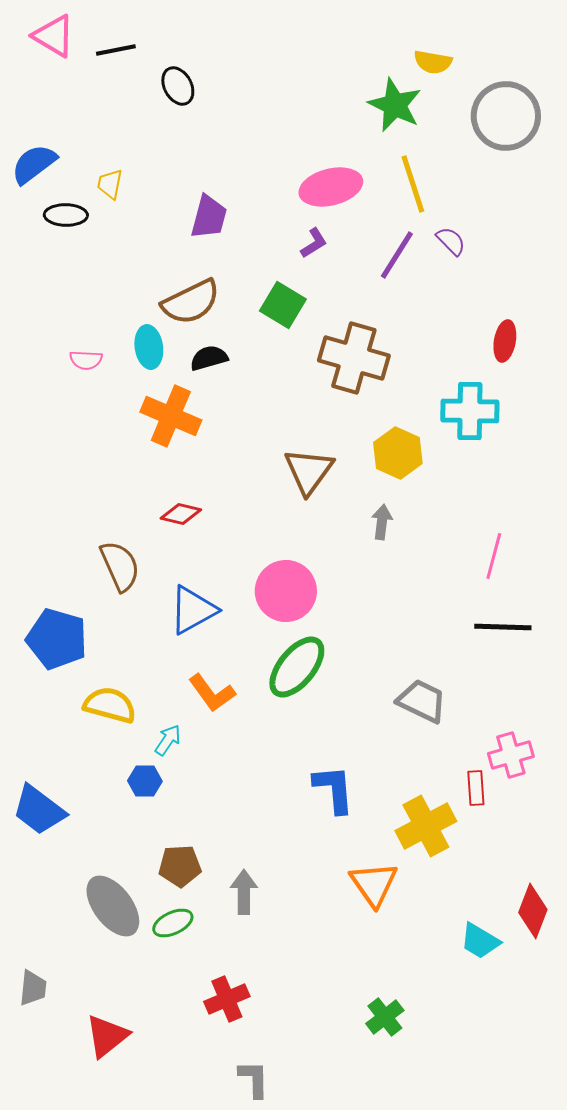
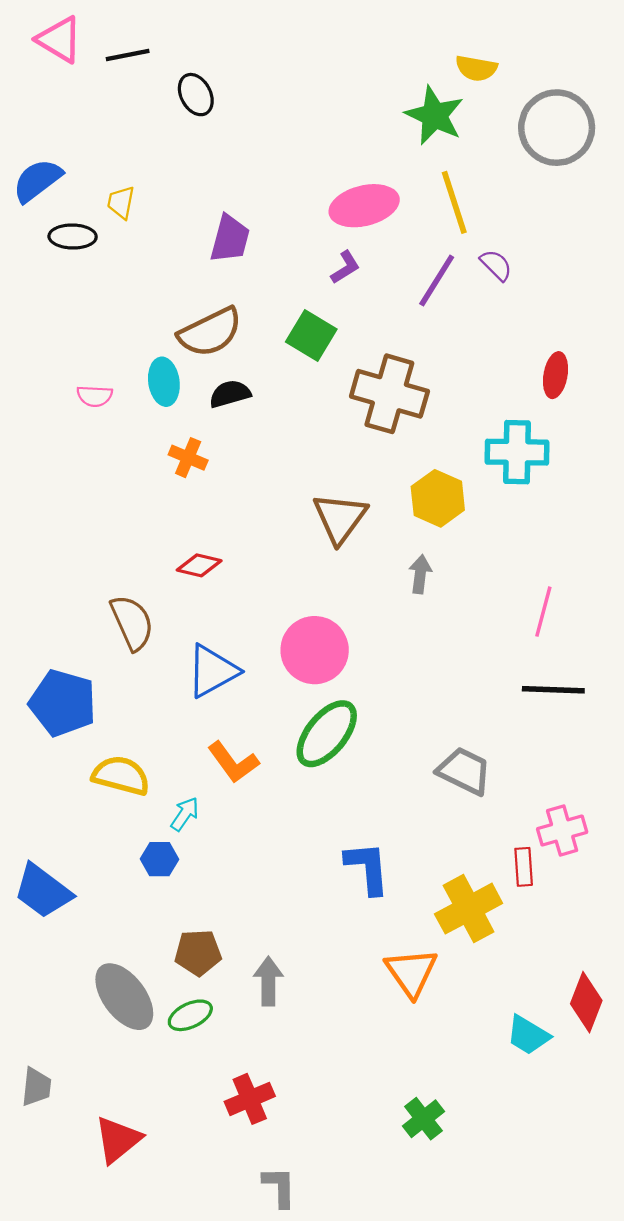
orange cross: (171, 416) -> (188, 458), size x0.6

